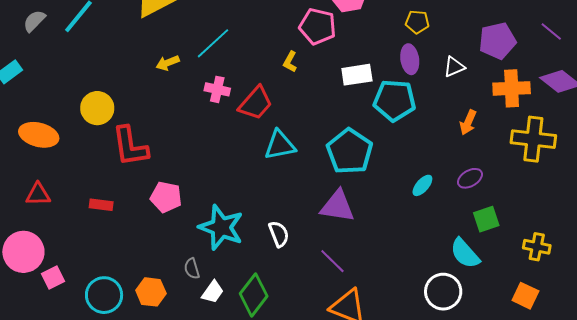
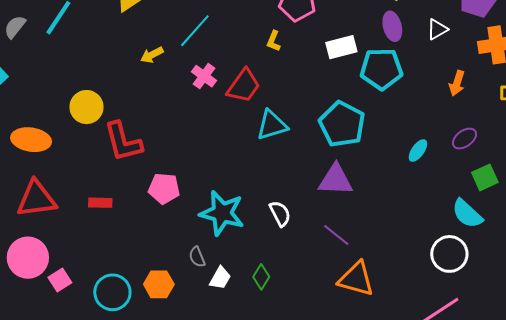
pink cross: (217, 89) -> (204, 76), turned 30
red triangle: (38, 194) -> (36, 199), size x1.6
green diamond: (254, 295) -> (261, 277), size x0.6

